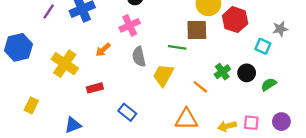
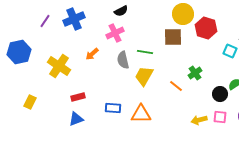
green line: (177, 47) -> (145, 52), moved
black circle: (247, 73) -> (220, 94), moved
red rectangle: (95, 88) -> (78, 97), moved
blue rectangle: (127, 112) -> (113, 108), turned -35
orange triangle: (186, 119) -> (141, 114), moved
blue triangle: (73, 125) -> (76, 119), moved

